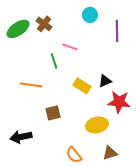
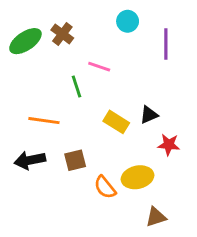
red star: (119, 102) -> (169, 145), size x0.7
black arrow: (21, 137) -> (30, 160), moved
orange semicircle: (74, 155) -> (105, 187), moved

